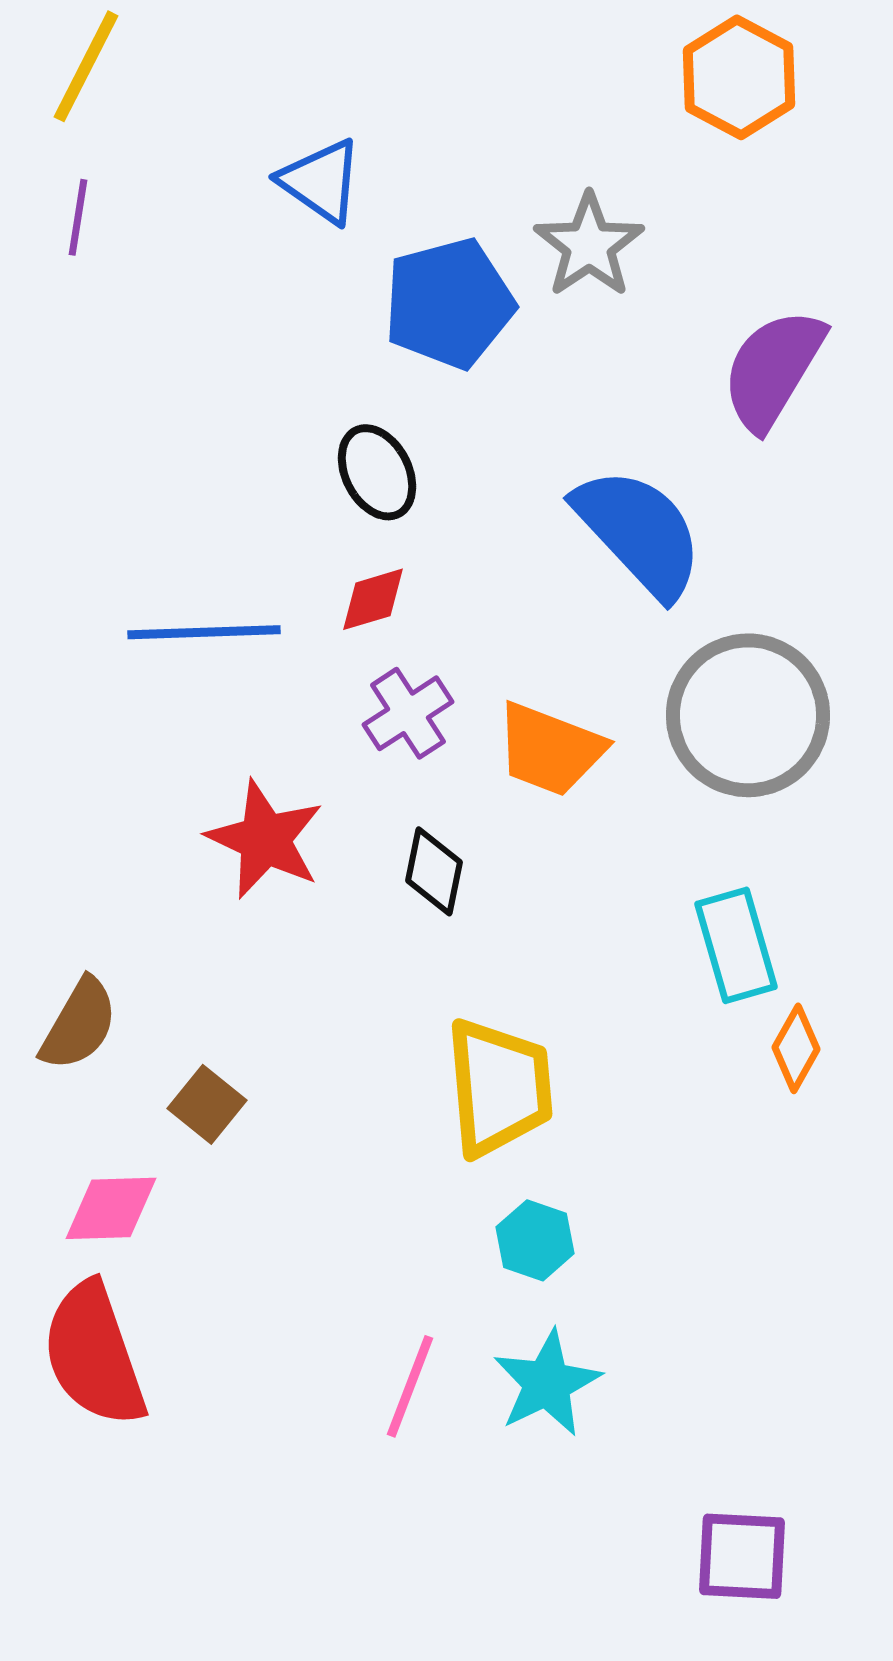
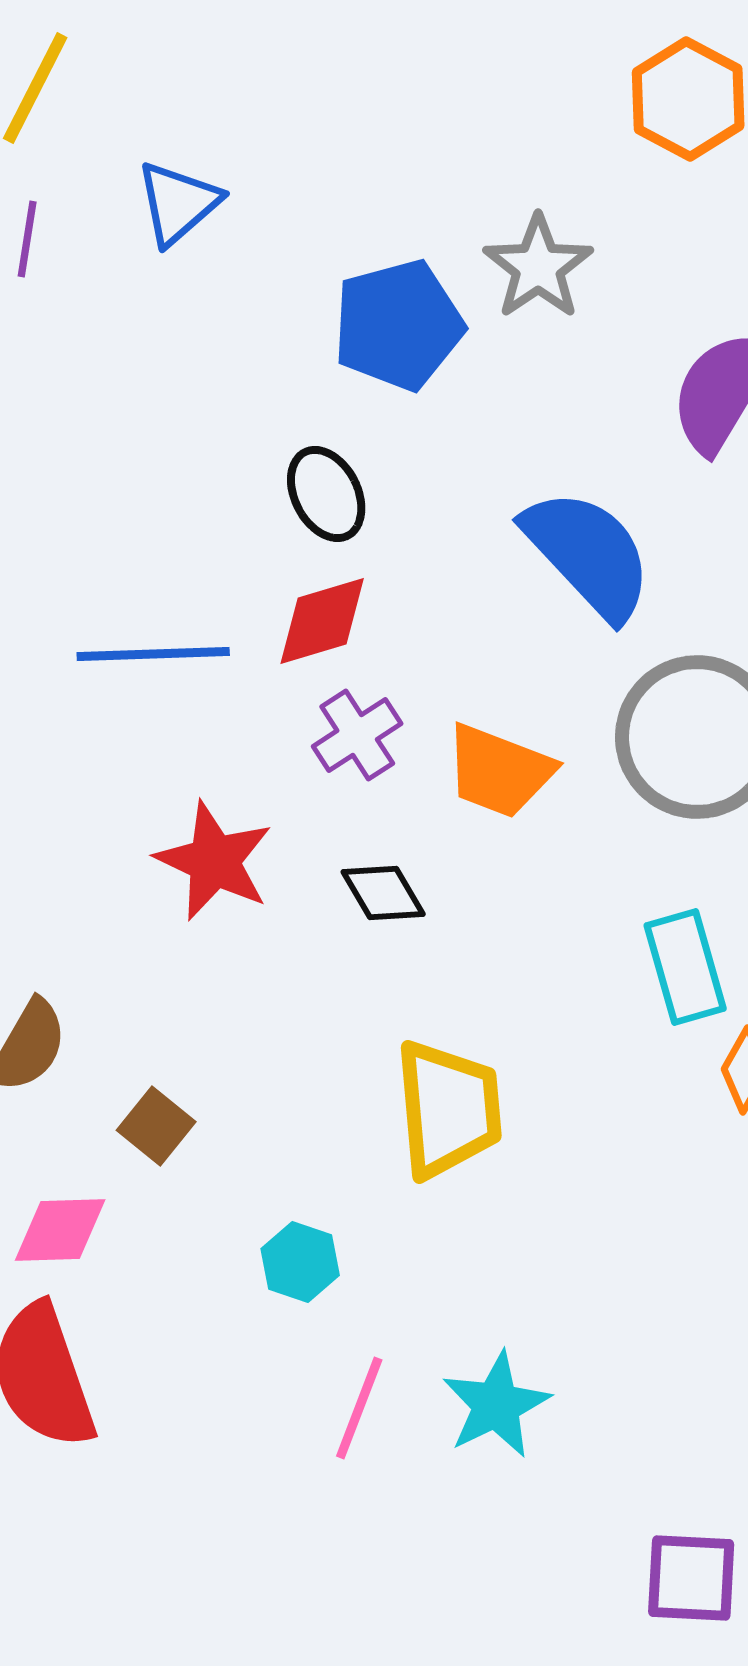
blue triangle: (321, 181) -> (178, 203), moved, turned 44
red diamond: (373, 599) -> (322, 621), size x1.4
black diamond: (434, 871) -> (383, 893), turned -42
cyan hexagon: (535, 1240) -> (300, 1262), moved

